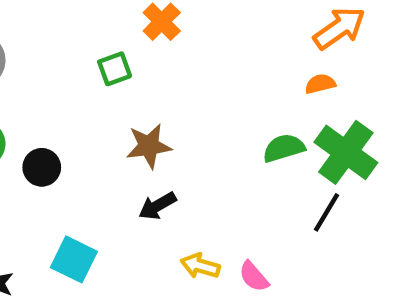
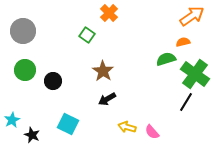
green square: (115, 69) -> (87, 35), turned -35
brown star: (149, 146) -> (103, 71), turned -30
green semicircle: (284, 148) -> (166, 59), moved

